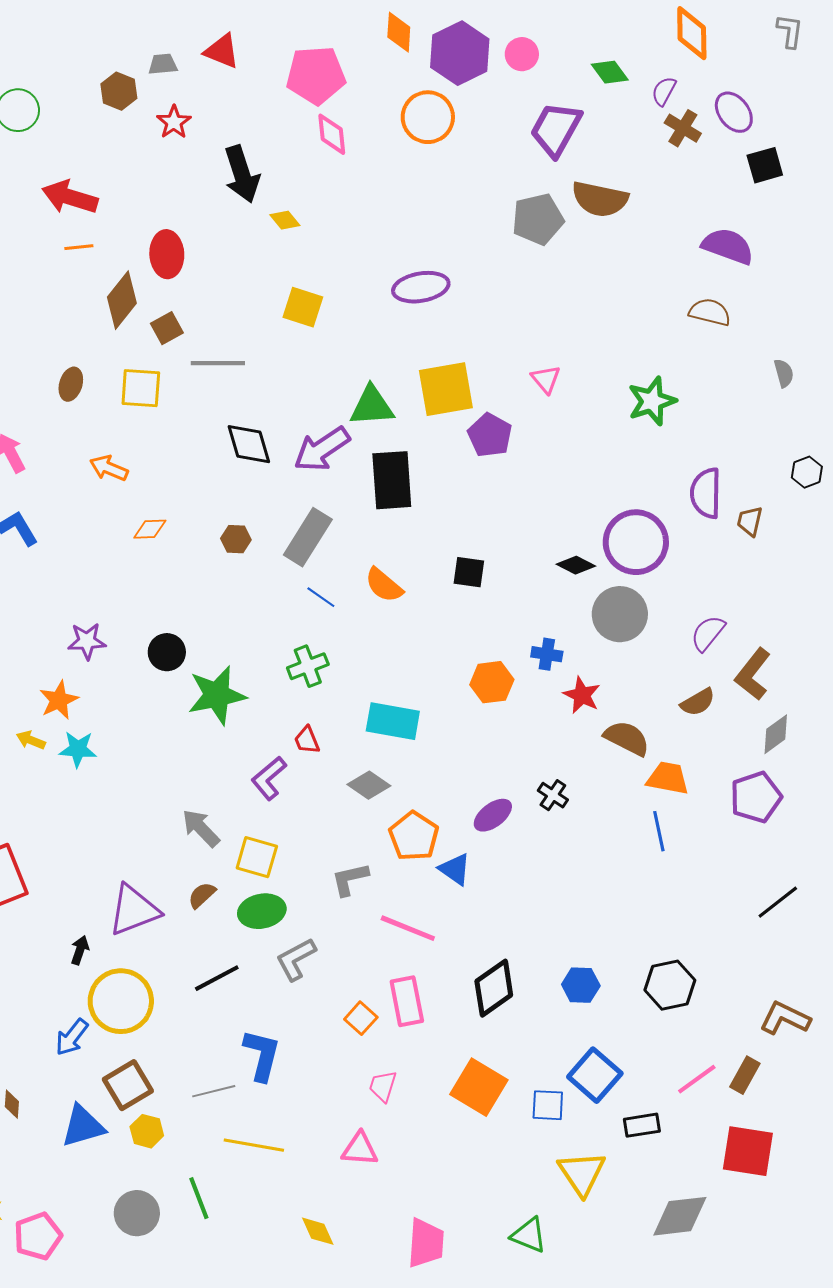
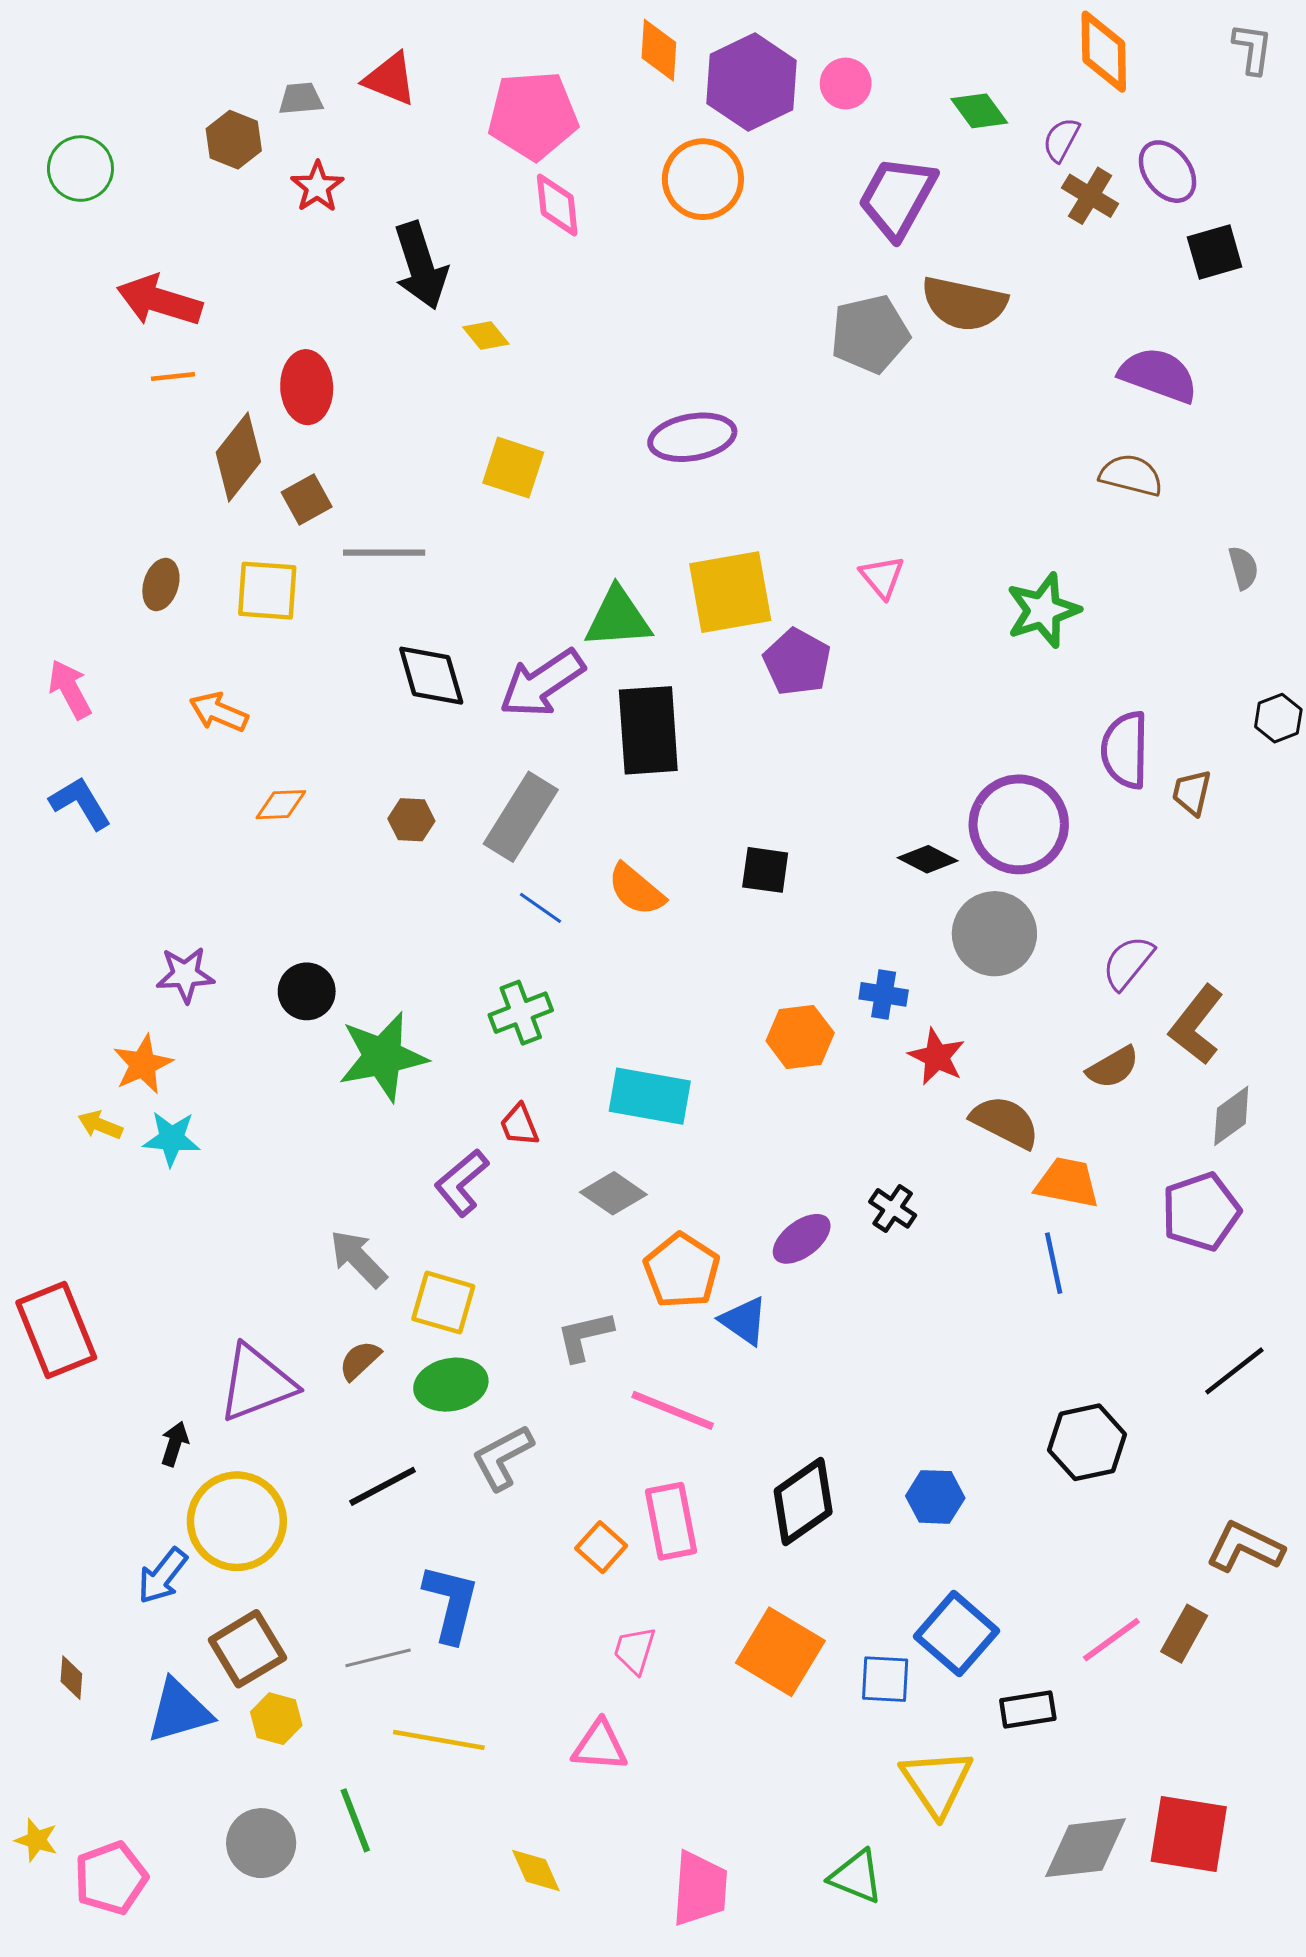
black hexagon: (670, 985) -> (1087, 1442), moved
red square: (748, 1151) -> (1189, 1834), moved

